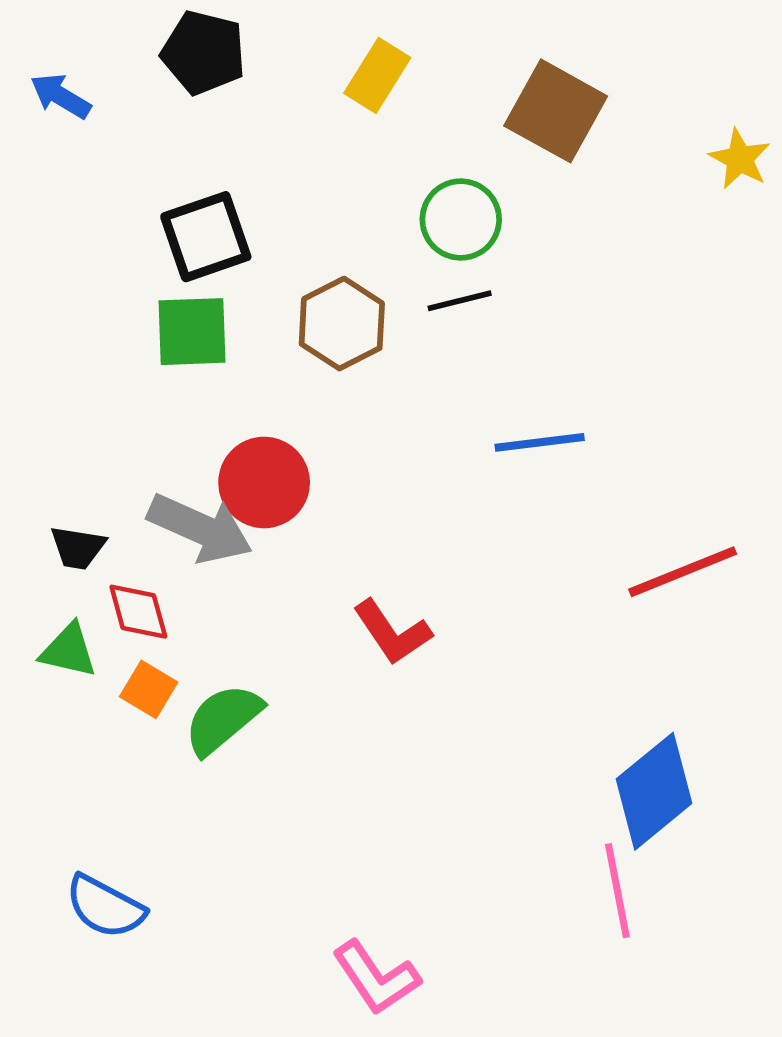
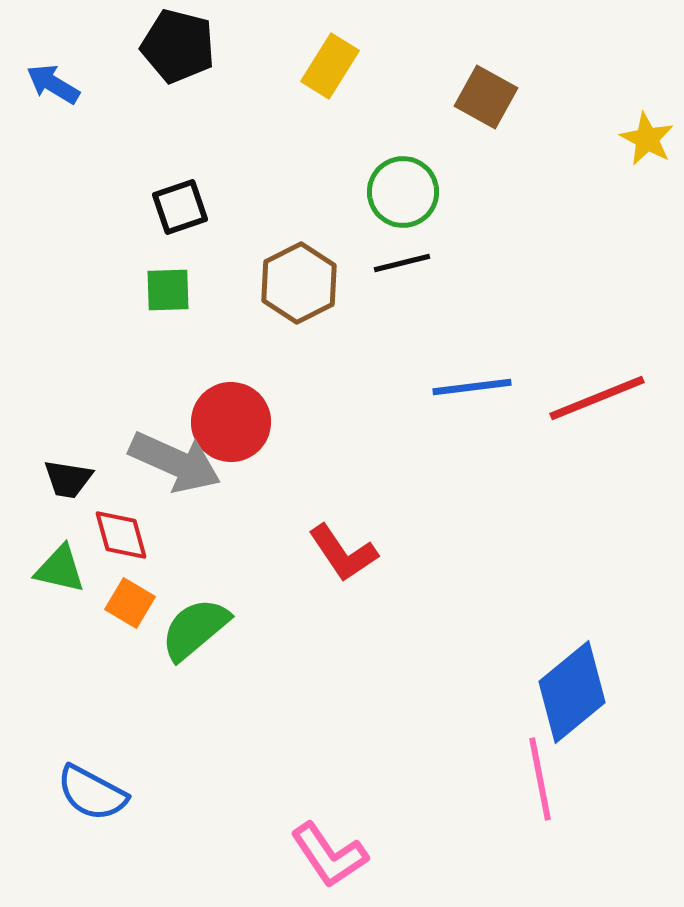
brown square: (556, 111) -> (486, 97), size x0.7
black square: (206, 237) -> (180, 207), size x0.7
green square: (192, 332) -> (168, 290), size x0.7
red line: (683, 572) -> (597, 398), moved

